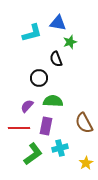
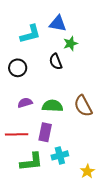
black circle: (39, 78) -> (18, 68), moved
purple semicircle: (27, 106) -> (25, 103), moved, turned 32
brown semicircle: (84, 123) -> (83, 106), moved
green L-shape: (33, 154) -> (31, 162), turned 30

